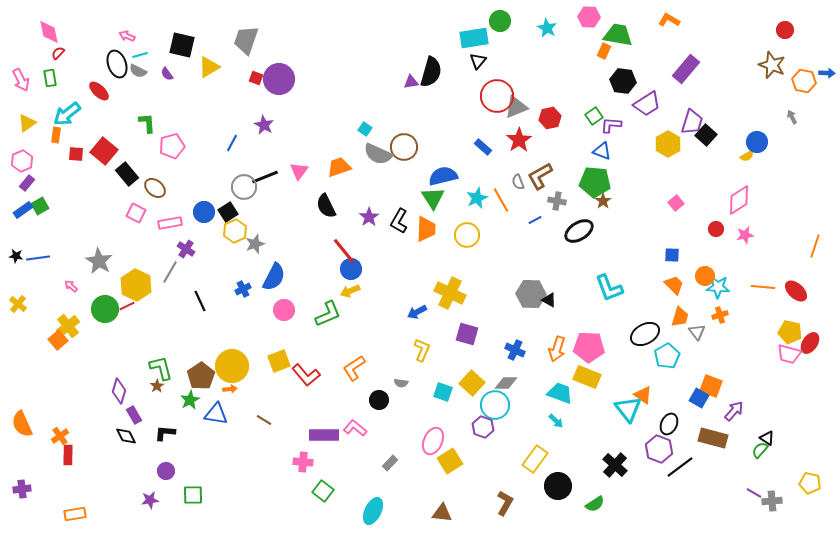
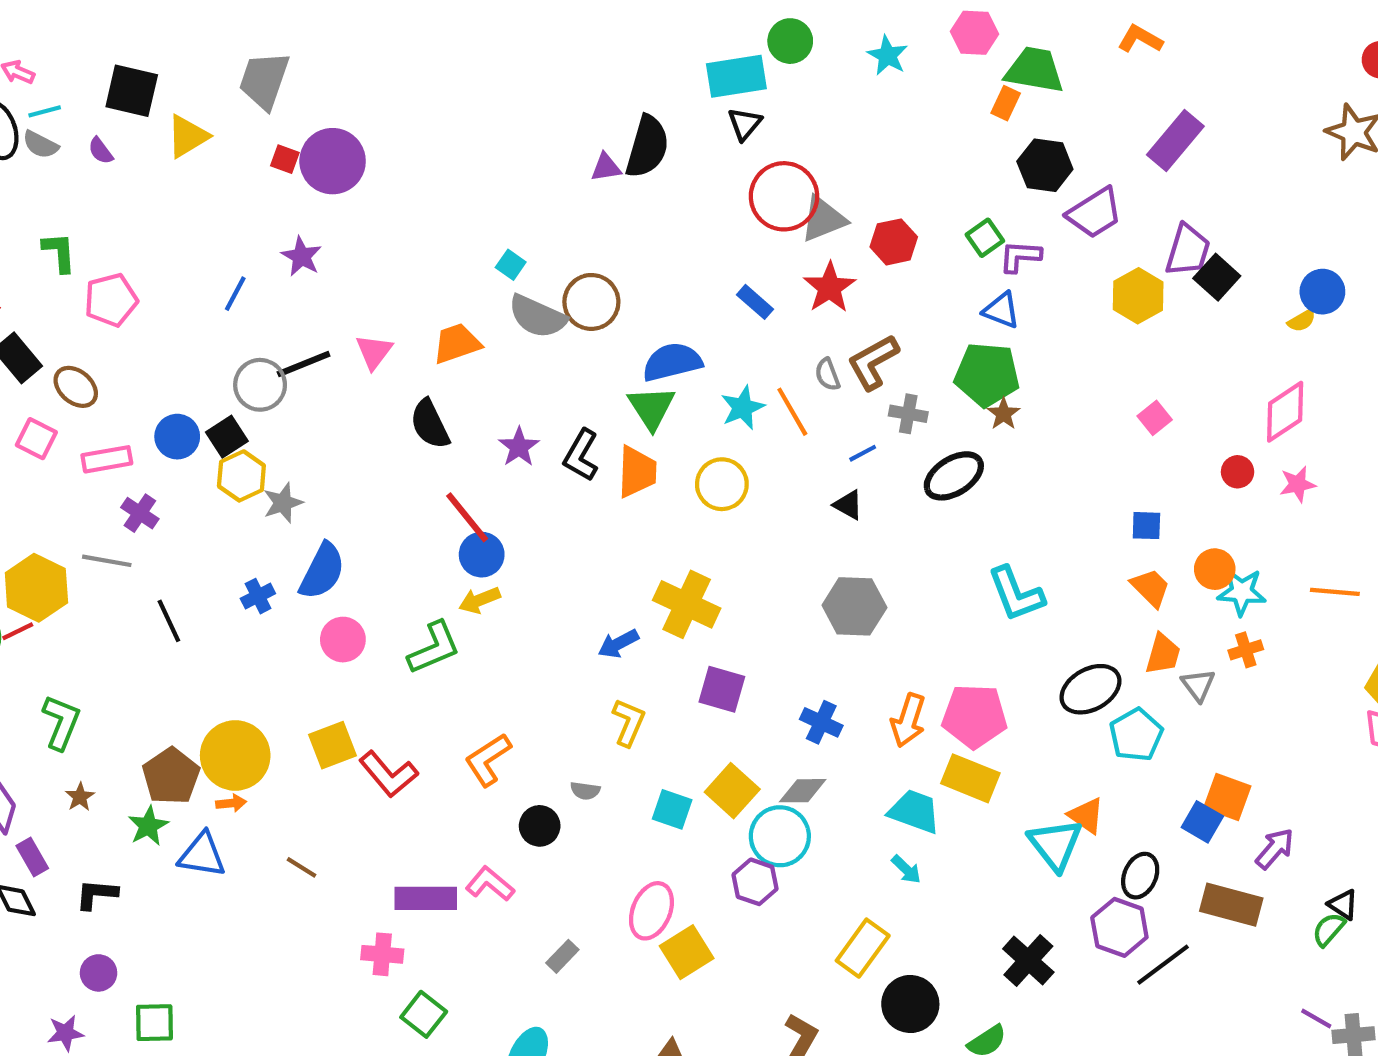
gray line: (170, 272) -> (107, 561), turned 70
black triangle: (549, 300) -> (848, 505), moved
green L-shape: (161, 368) -> (61, 722), moved, turned 36

